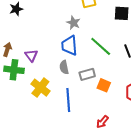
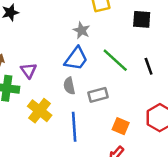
blue trapezoid: (69, 45) -> (76, 59), turned -140
orange square: (104, 85) -> (121, 126), moved

